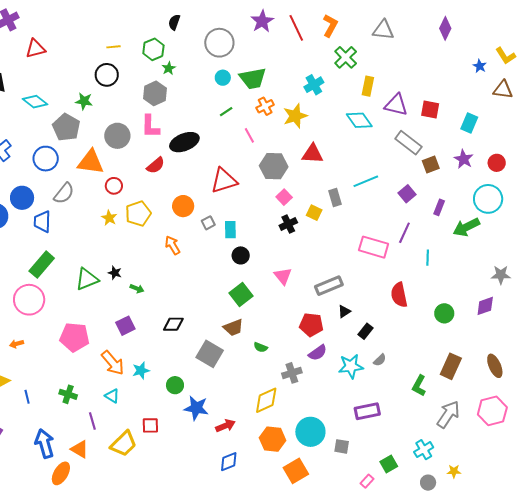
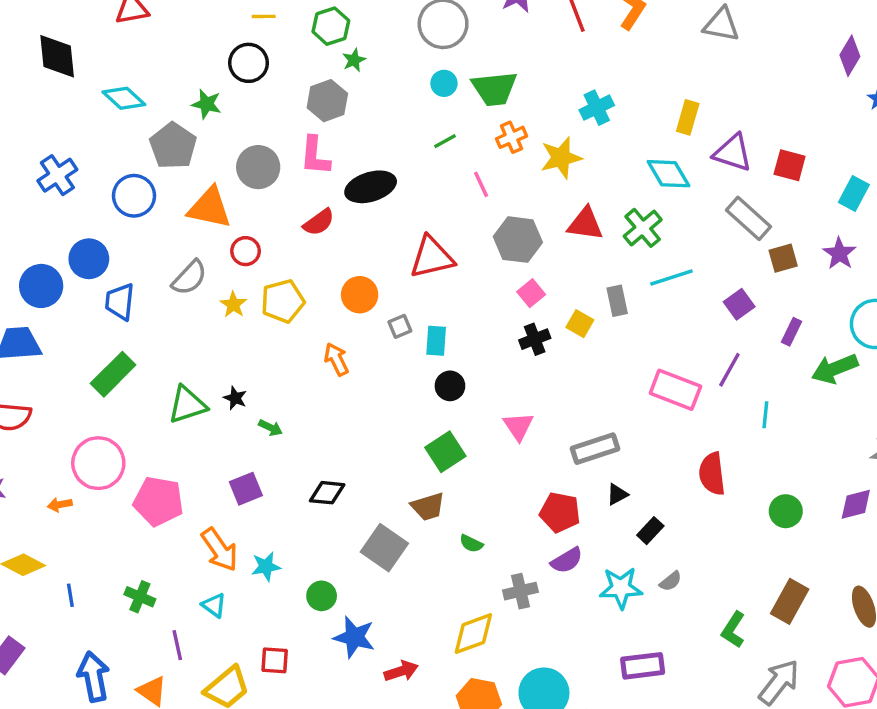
purple diamond: (445, 28) -> (850, 56), moved
green cross: (346, 57) -> (643, 228), moved
gray semicircle: (64, 193) -> (189, 278), moved
pink circle: (29, 300) -> (98, 463), moved

